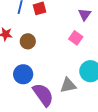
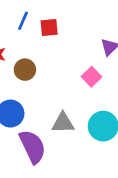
gray triangle: (68, 85) -> (63, 123), moved

